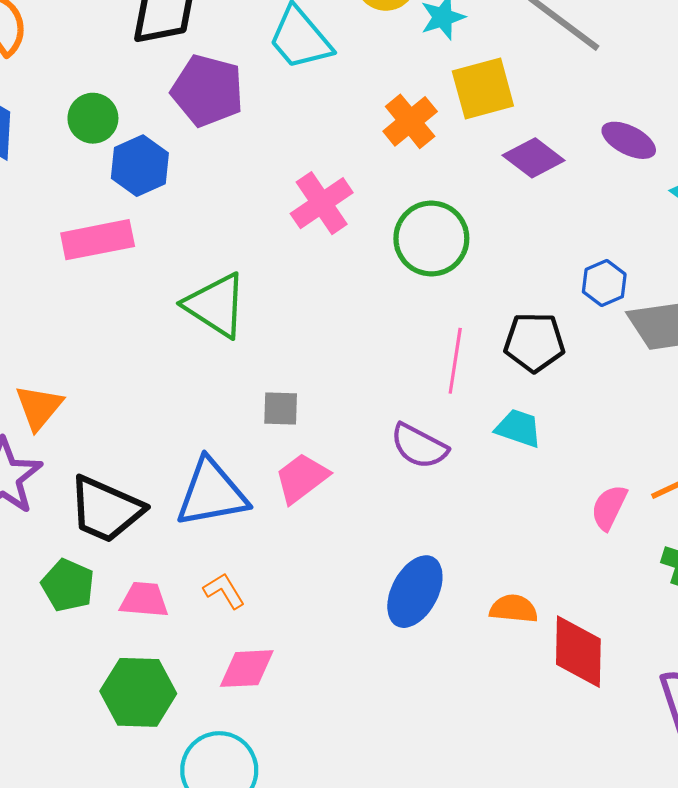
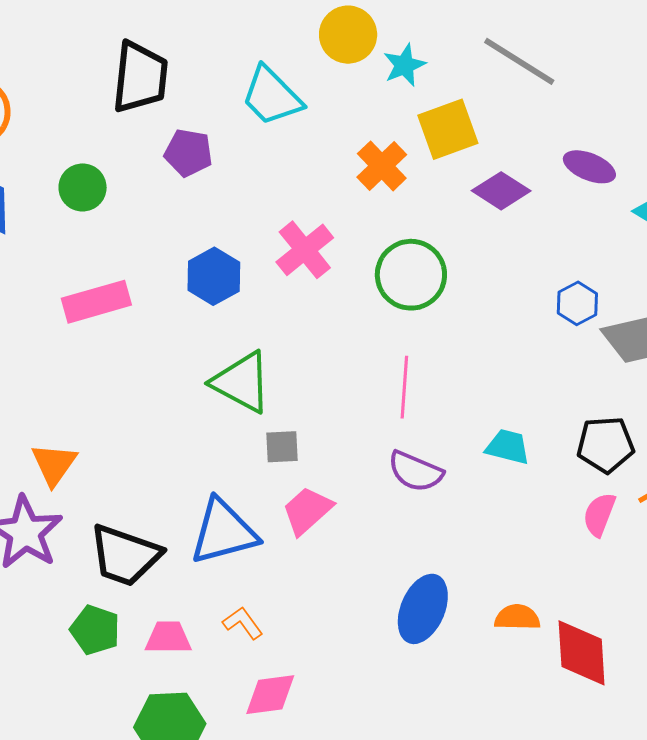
purple pentagon: (207, 91) -> (188, 153), size x0.7
blue hexagon: (140, 166) -> (214, 276), moved
green triangle: (216, 305) -> (242, 382), moved
black pentagon: (534, 342) -> (606, 445), moved
pink line: (455, 361) -> (404, 387), moved

